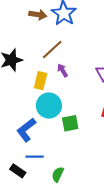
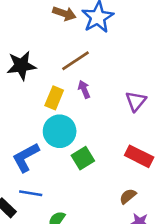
green square: (70, 123) -> (83, 158), turned -30

